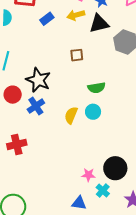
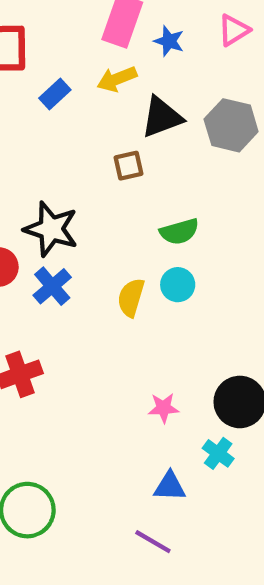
black triangle: (99, 24) -> (162, 117), moved
pink star: (88, 175) -> (163, 408), moved

